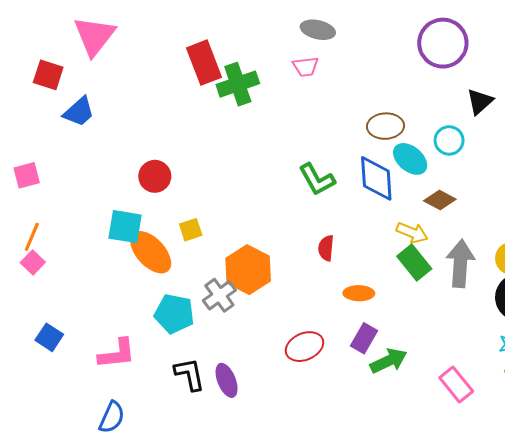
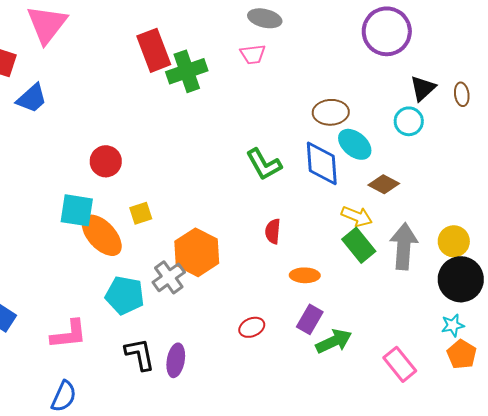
cyan circle: (449, 140) -> (409, 121), moved
red ellipse: (304, 347) -> (252, 327), size x0.7
purple ellipse: (227, 380) -> (176, 360), turned 32

